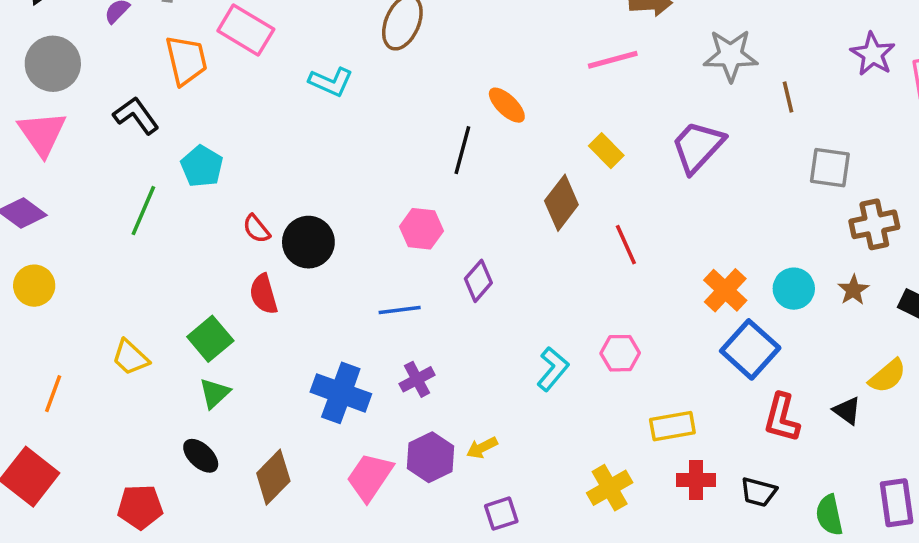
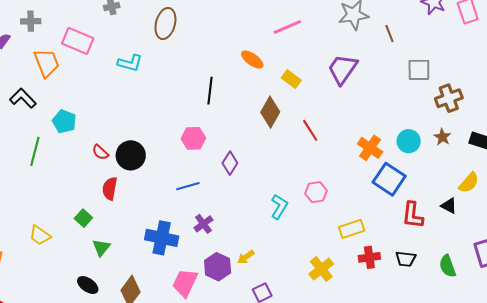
orange ellipse: (507, 105) -> (252, 60), moved
red semicircle: (264, 294) -> (110, 189), turned 35
green square: (210, 339) -> (83, 218), size x0.7
green triangle: (215, 393) -> (101, 248), moved

